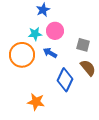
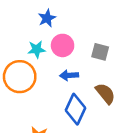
gray square: (83, 45) -> (100, 52), moved
blue arrow: (50, 53) -> (69, 75), moved, turned -32

